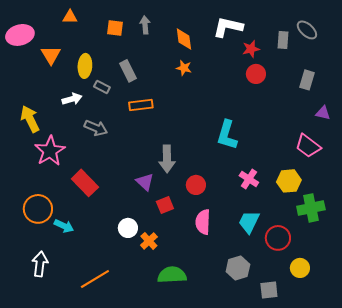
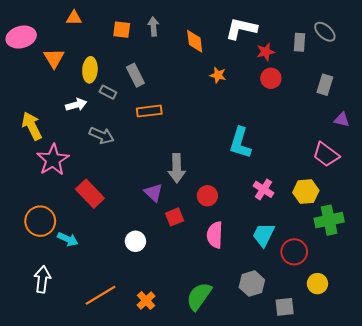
orange star: (184, 68) -> (218, 75), moved
orange cross: (149, 241) -> (146, 301), moved
green semicircle: (172, 275) -> (199, 296), moved, turned -52

